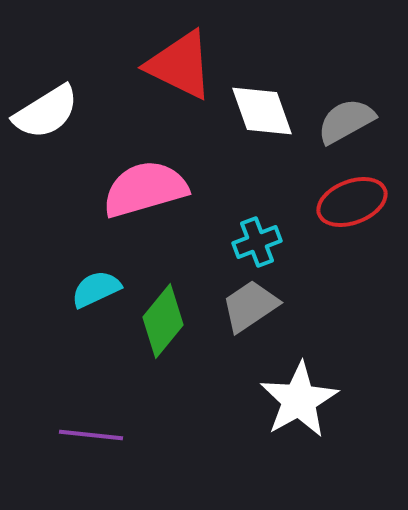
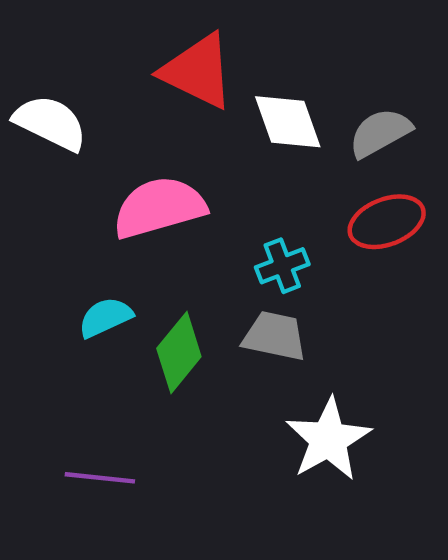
white semicircle: (46, 112) -> (50, 123), turned -122
gray trapezoid: (250, 306) -> (275, 336), turned 46

